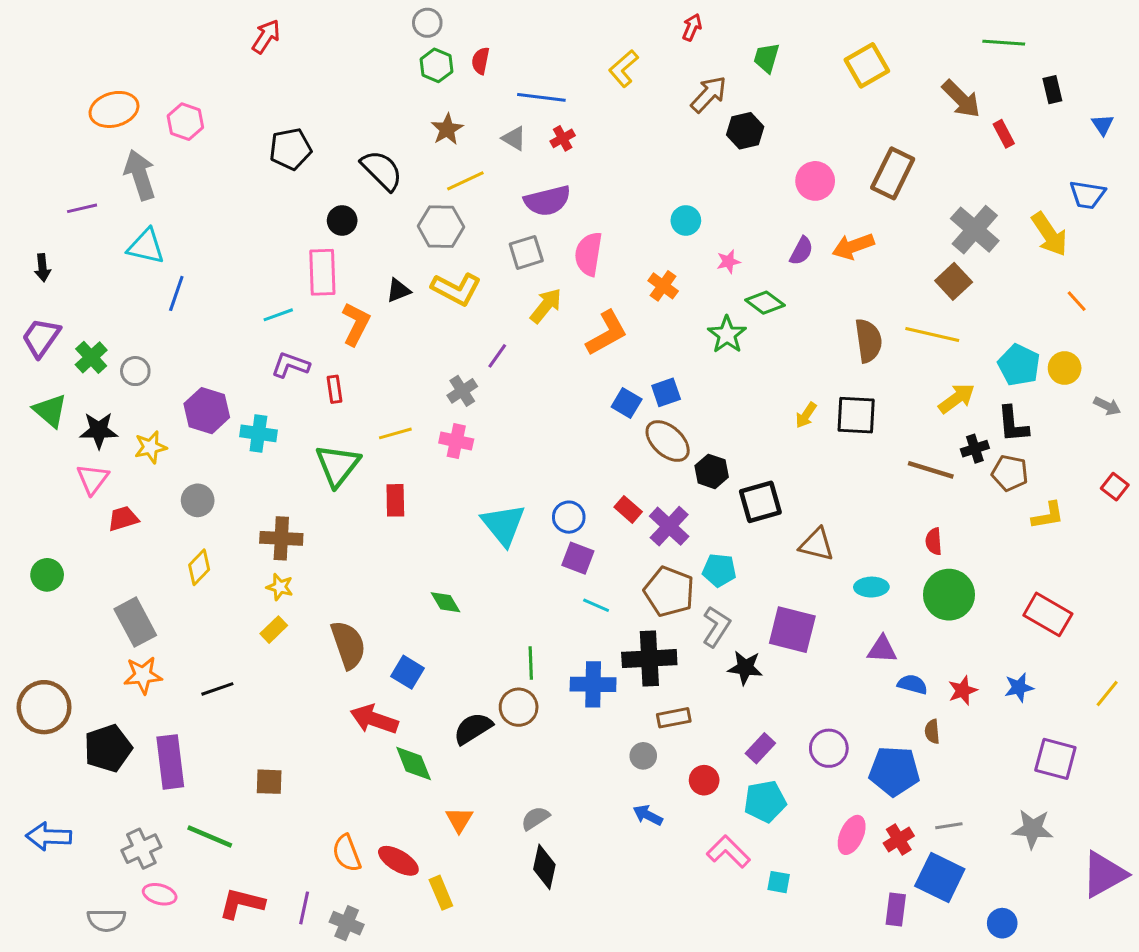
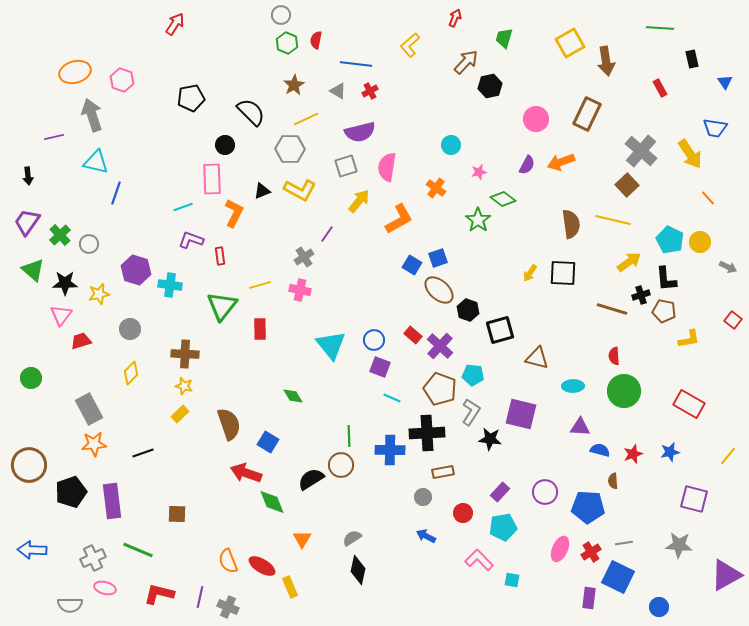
brown arrow: (961, 99) -> (606, 61), moved, turned 36

